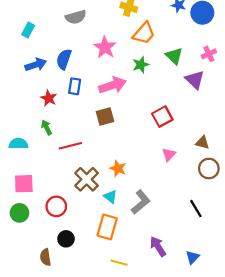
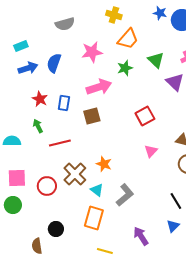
cyan rectangle: (28, 30) -> (21, 46), moved, turned 40
pink star: (105, 47) -> (92, 52), turned 30
blue rectangle: (75, 86) -> (64, 103), moved
red circle: (56, 206) -> (47, 186), moved
blue triangle: (193, 257) -> (173, 226), moved

